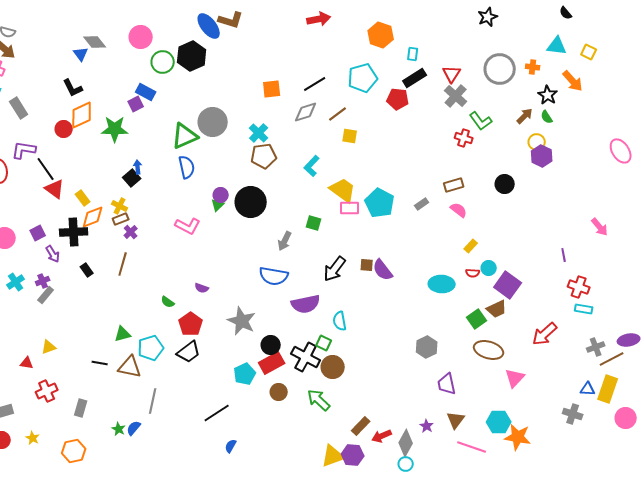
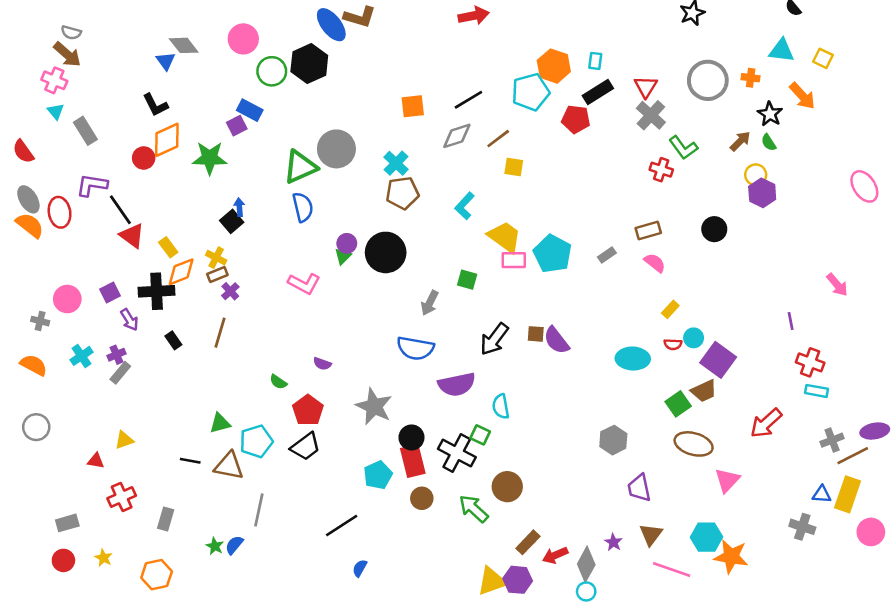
orange hexagon: (381, 35) -> (554, 66), moved
red rectangle: (272, 363) -> (413, 461), turned -75
brown circle: (333, 367) -> (507, 487), moved

